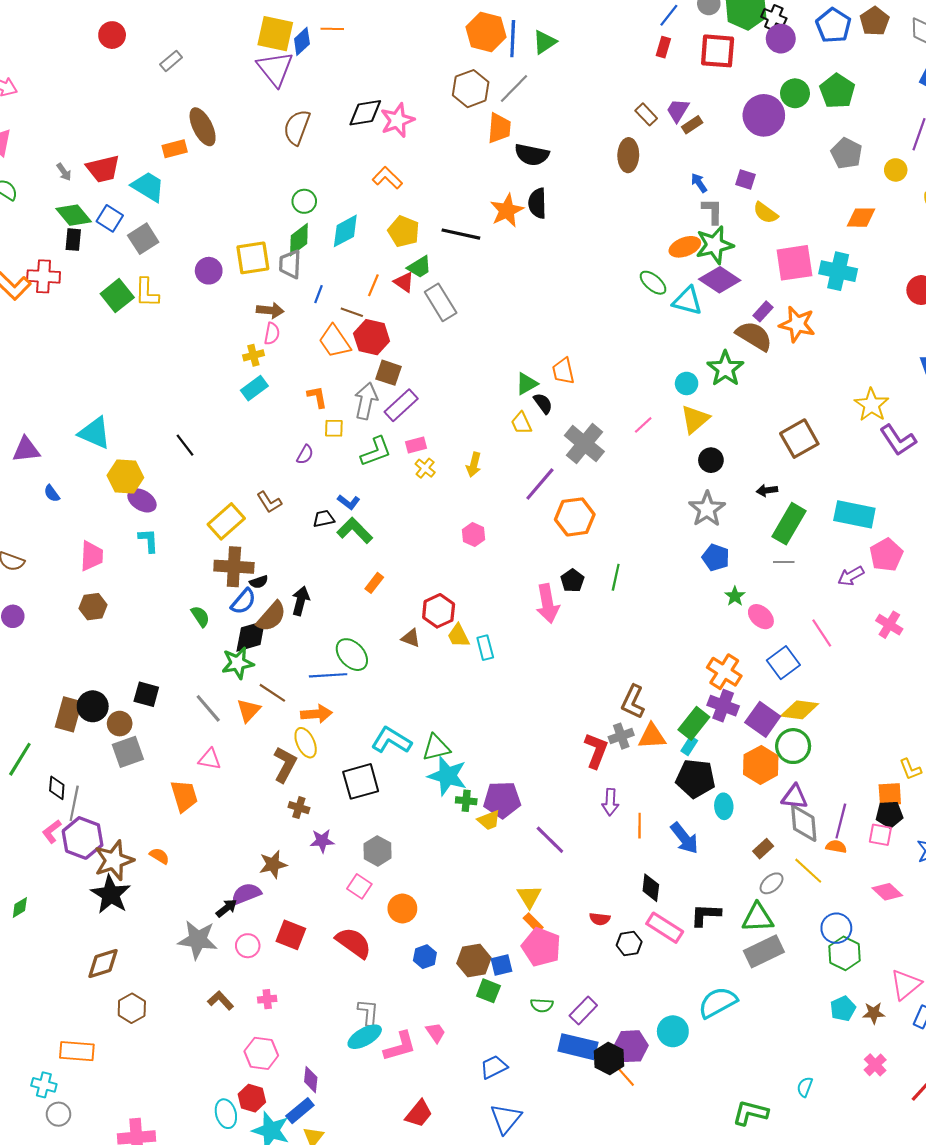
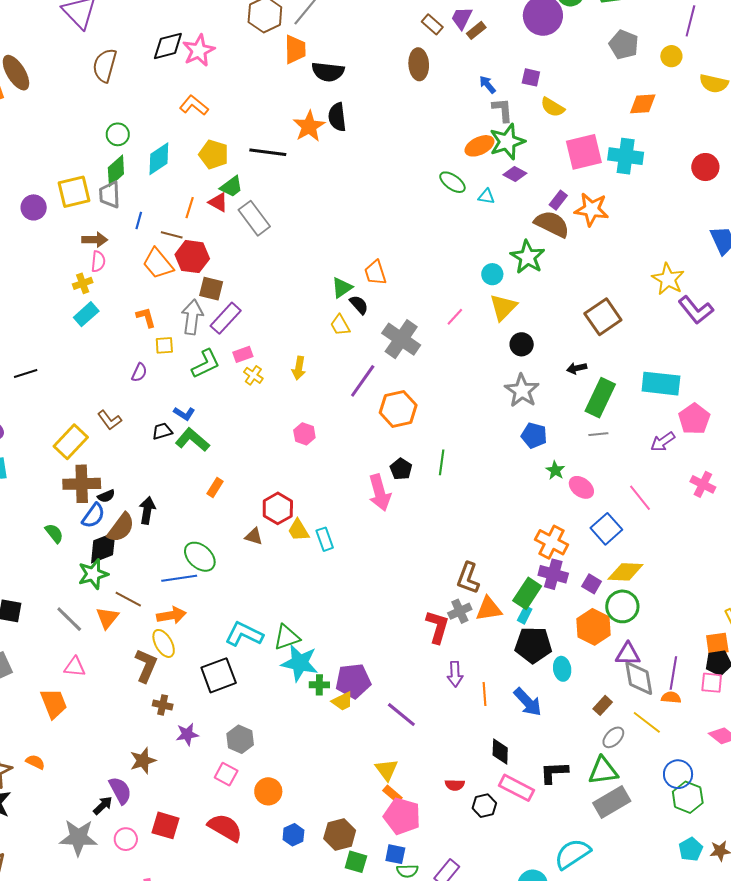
purple diamond: (720, 280) -> (515, 174), size x0.6
cyan triangle: (687, 301) -> (486, 196), size x0.6
black line: (185, 445) -> (26, 374), turned -65
purple square: (763, 719) -> (592, 584), size x0.6
purple semicircle: (246, 894) -> (120, 790), turned 88
blue square: (501, 965) -> (395, 854), moved, turned 30

